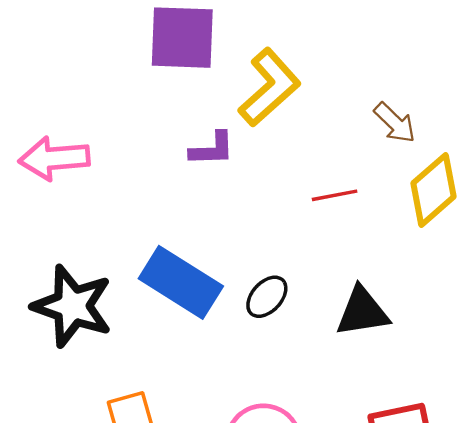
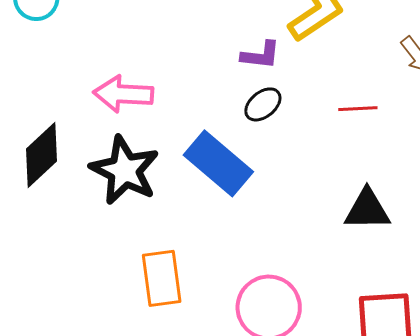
pink arrow: (54, 158) -> (123, 94), moved
black ellipse: (267, 297) -> (263, 104), moved

